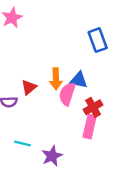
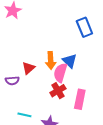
blue triangle: (79, 80) -> (70, 61), turned 35
red cross: (93, 107) -> (58, 91), moved

